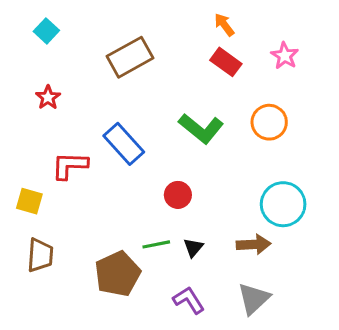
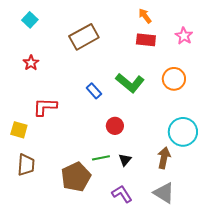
red rectangle: (226, 62) -> (146, 40), turned -30
blue rectangle: (124, 144) -> (94, 91), moved, size x0.6
brown arrow: (254, 244) -> (164, 158), turned -75
gray triangle: (254, 299) -> (164, 193), turned -45

